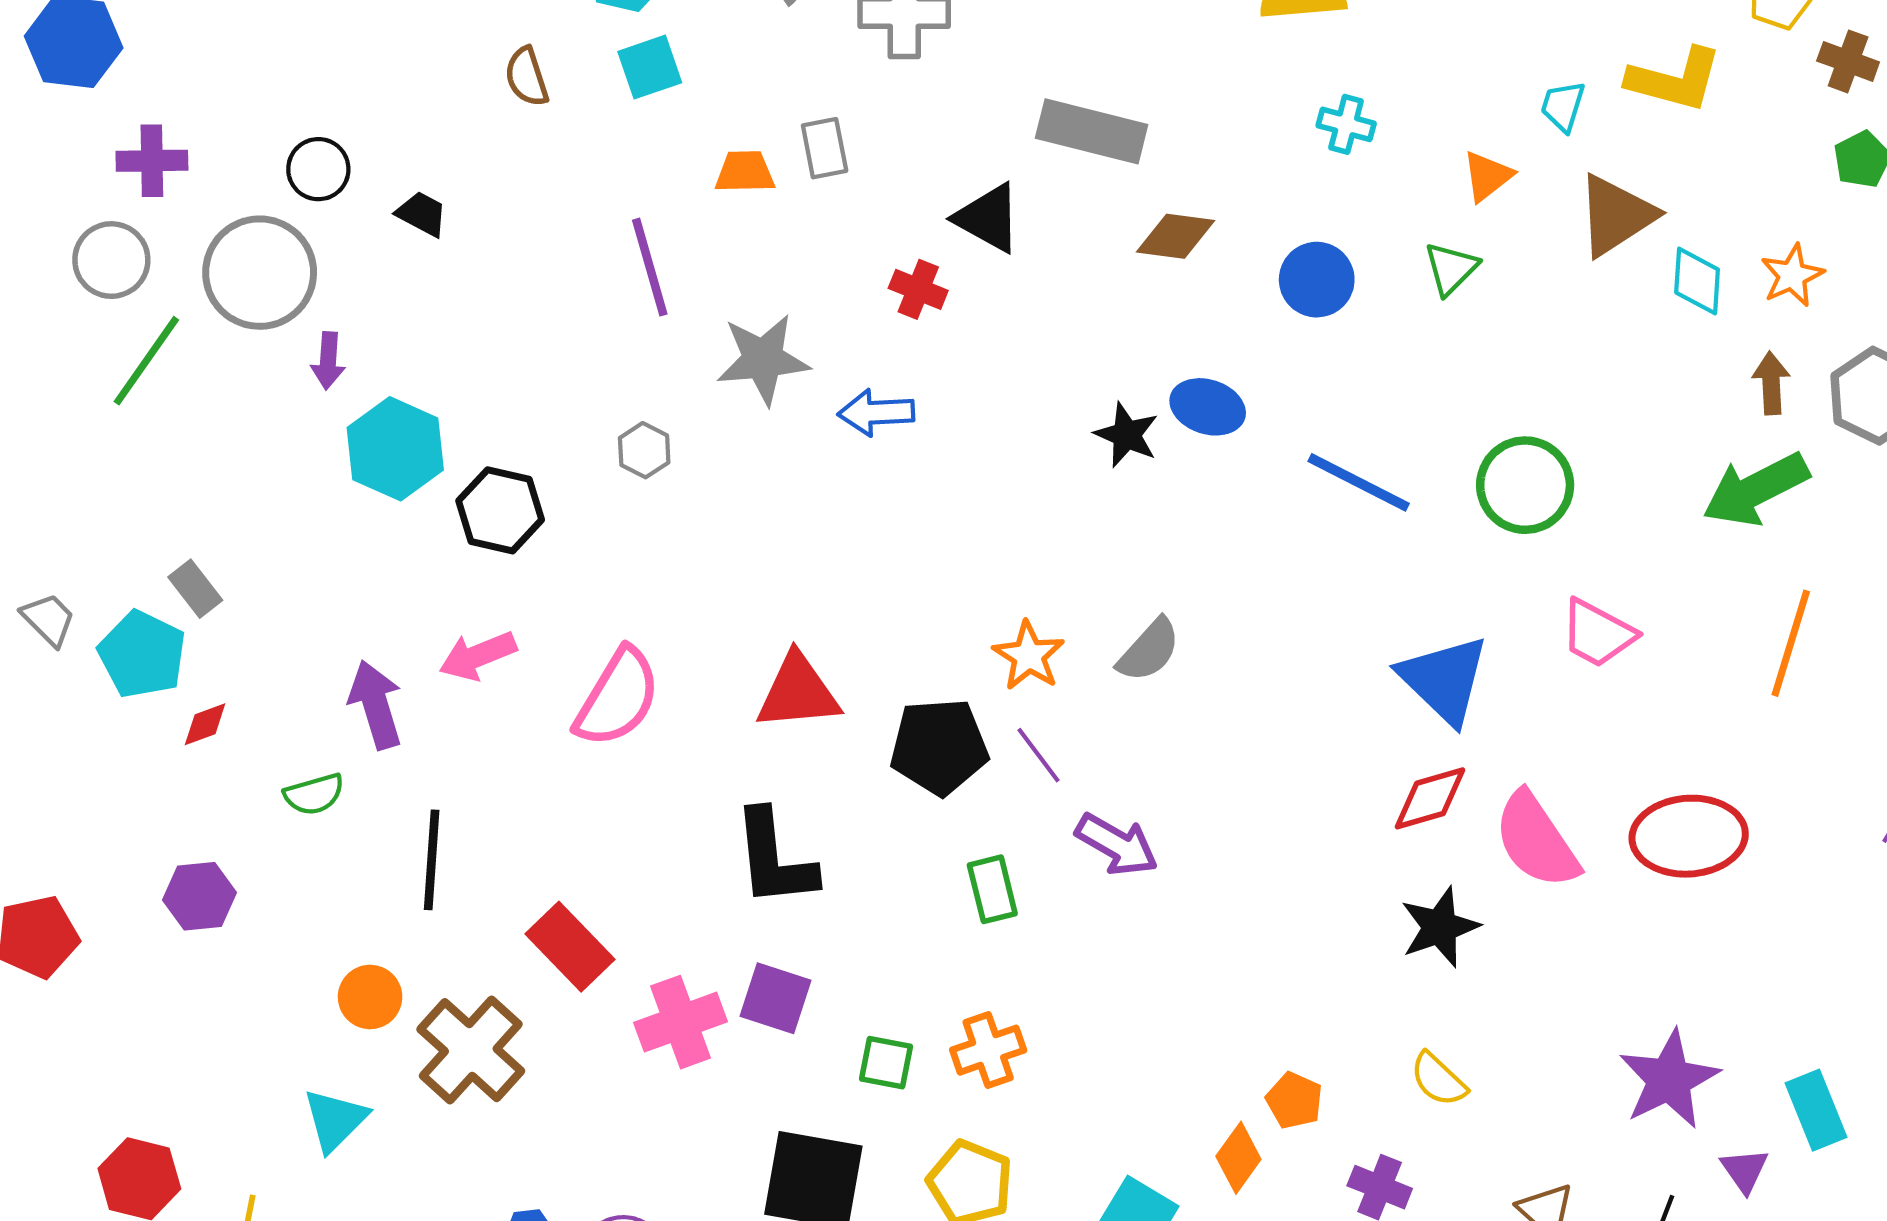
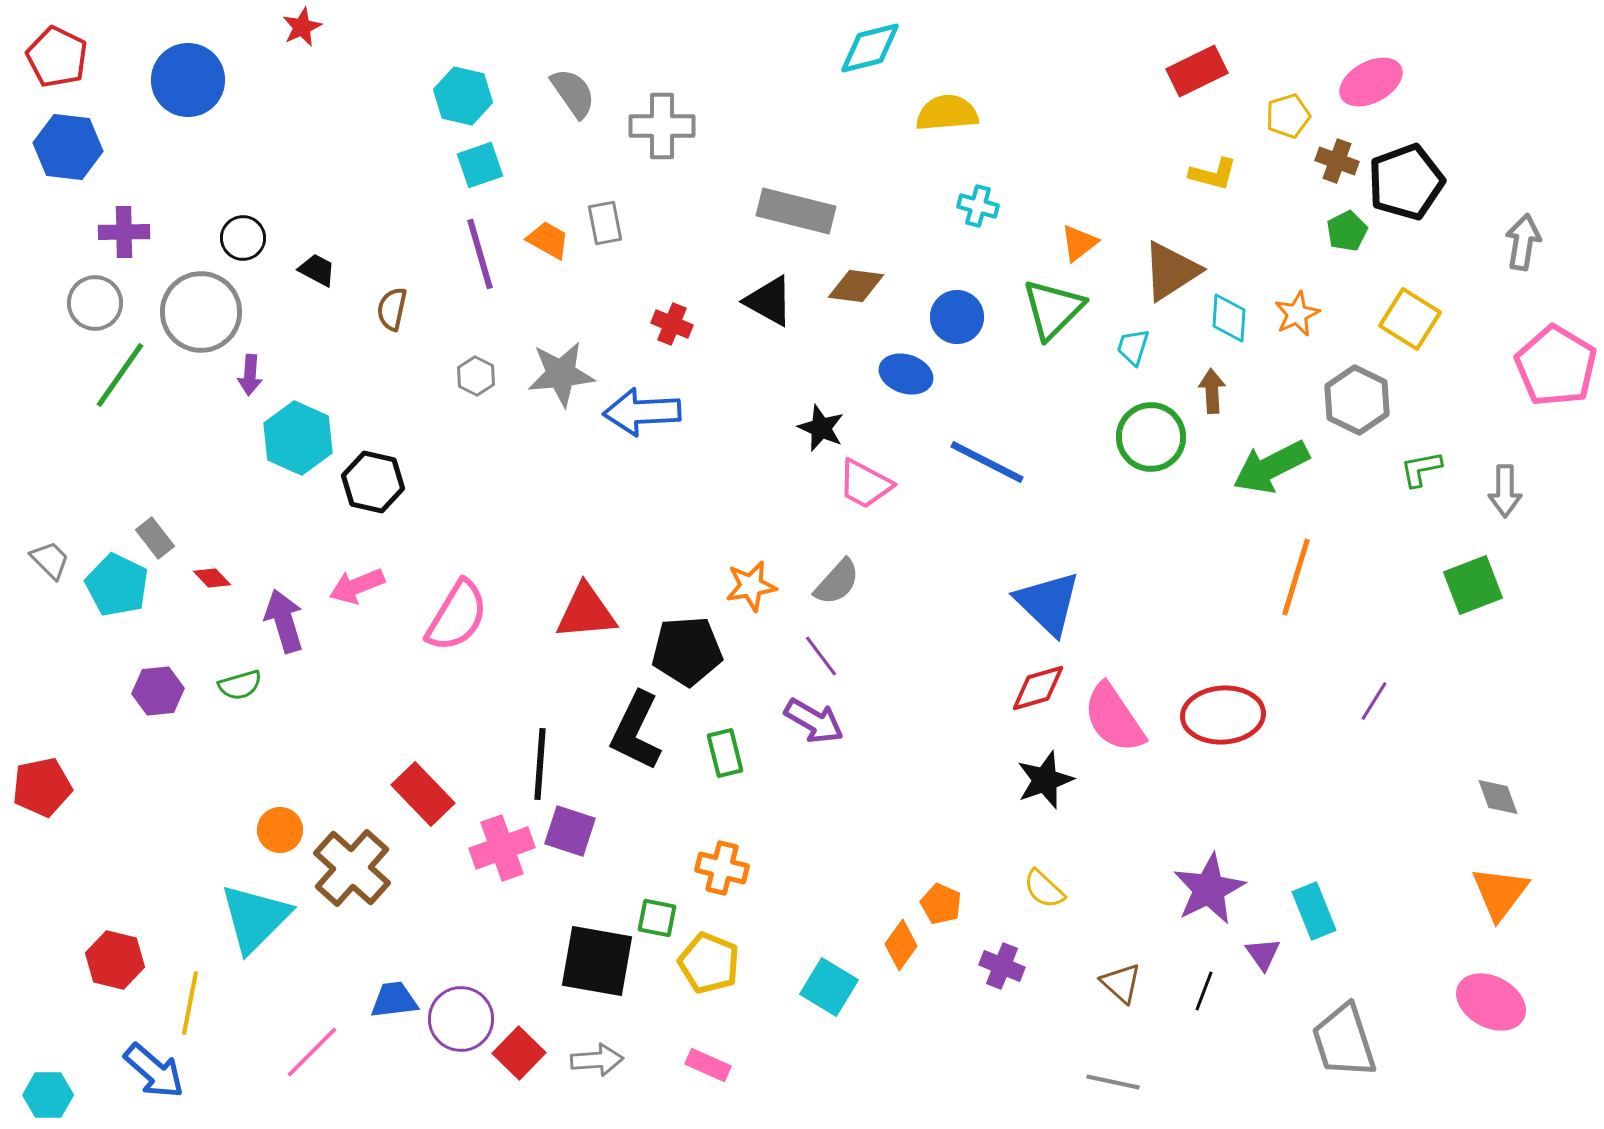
brown semicircle: (527, 77) -> (392, 309), moved, turned 30
yellow L-shape: (1675, 80) -> (1213, 174), size x0.7
cyan trapezoid: (1563, 106) -> (1133, 347), moved
orange trapezoid: (745, 172) -> (548, 240), turned 30
black triangle: (988, 218) -> (769, 301), moved
purple line: (650, 267) -> (480, 254), moved
green triangle: (1451, 268) -> (1053, 309), size x1.6
brown arrow: (1771, 383) -> (1212, 391), moved
blue ellipse: (1208, 407) -> (906, 374), moved
blue arrow: (876, 412) -> (642, 412), size x1.4
gray hexagon: (644, 450) -> (476, 376), moved
green circle: (1525, 485) -> (1151, 437), moved
pink trapezoid: (1598, 633) -> (865, 484), moved
orange star: (1029, 656) -> (751, 586), turned 30
red diamond: (205, 724) -> (212, 578), moved, turned 66
purple line: (1038, 755) -> (821, 656), moved
black L-shape: (774, 859) -> (636, 731), moved, turned 32
black line: (432, 860) -> (540, 764), moved
purple hexagon: (199, 896) -> (158, 691), moved
orange cross: (988, 1050) -> (722, 868), turned 33
green square: (886, 1063) -> (657, 918), moved
cyan triangle: (335, 1120) -> (255, 918), size x1.5

